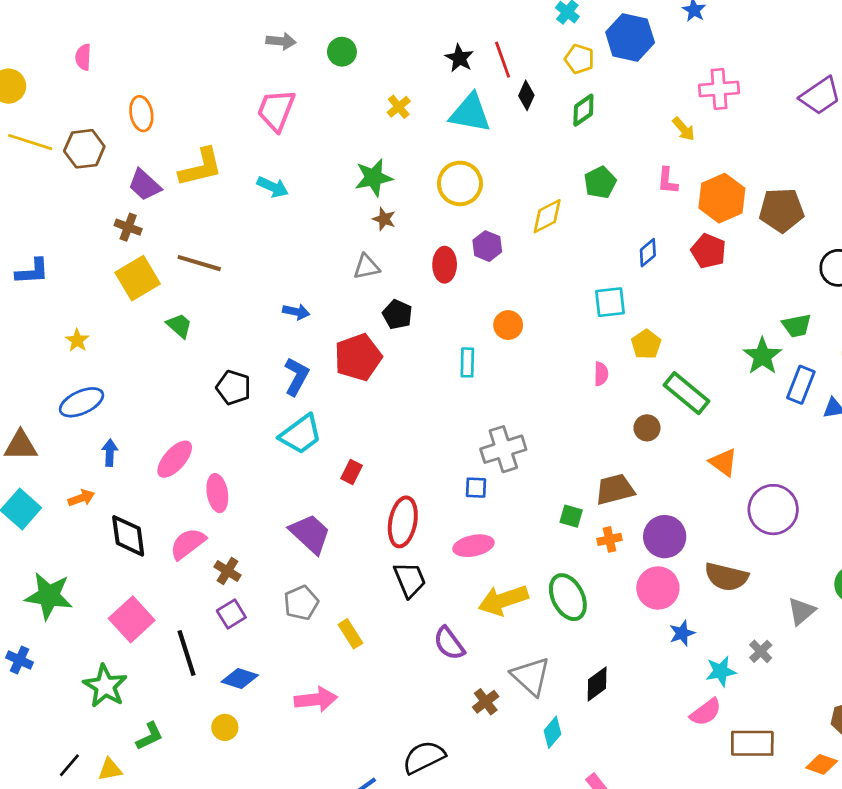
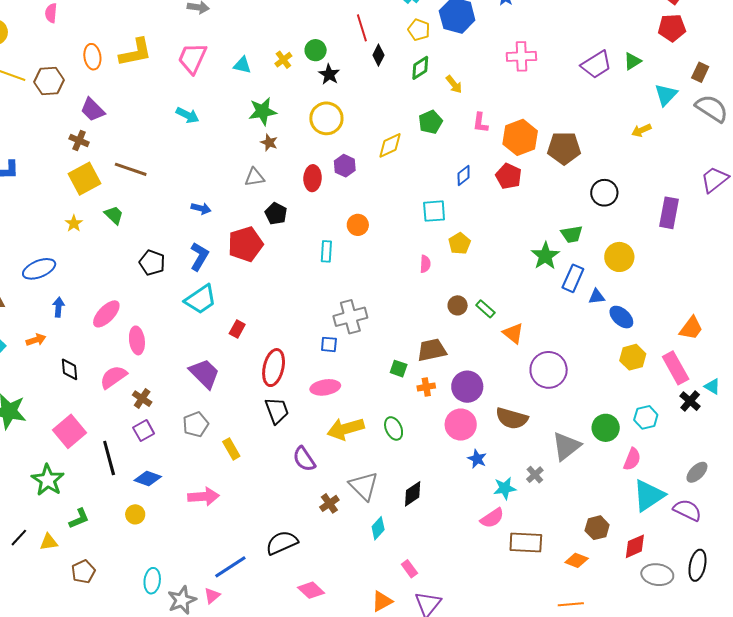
green circle: (342, 52) -> (316, 50), moved
black star: (459, 58) -> (329, 74), moved
cyan triangle: (470, 113) -> (242, 65), moved, size x0.6
yellow arrow: (684, 129) -> (454, 84), moved
yellow L-shape: (201, 167) -> (135, 52), moved
yellow star: (77, 340) -> (74, 223), moved
green rectangle: (687, 393) -> (485, 309), moved, size x0.6
black diamond: (128, 536) -> (69, 369), size x0.7
green ellipse: (568, 597) -> (394, 428), size x0.7
gray triangle: (801, 611) -> (566, 446), size x1.4
blue star: (682, 633) -> (477, 459), turned -30

